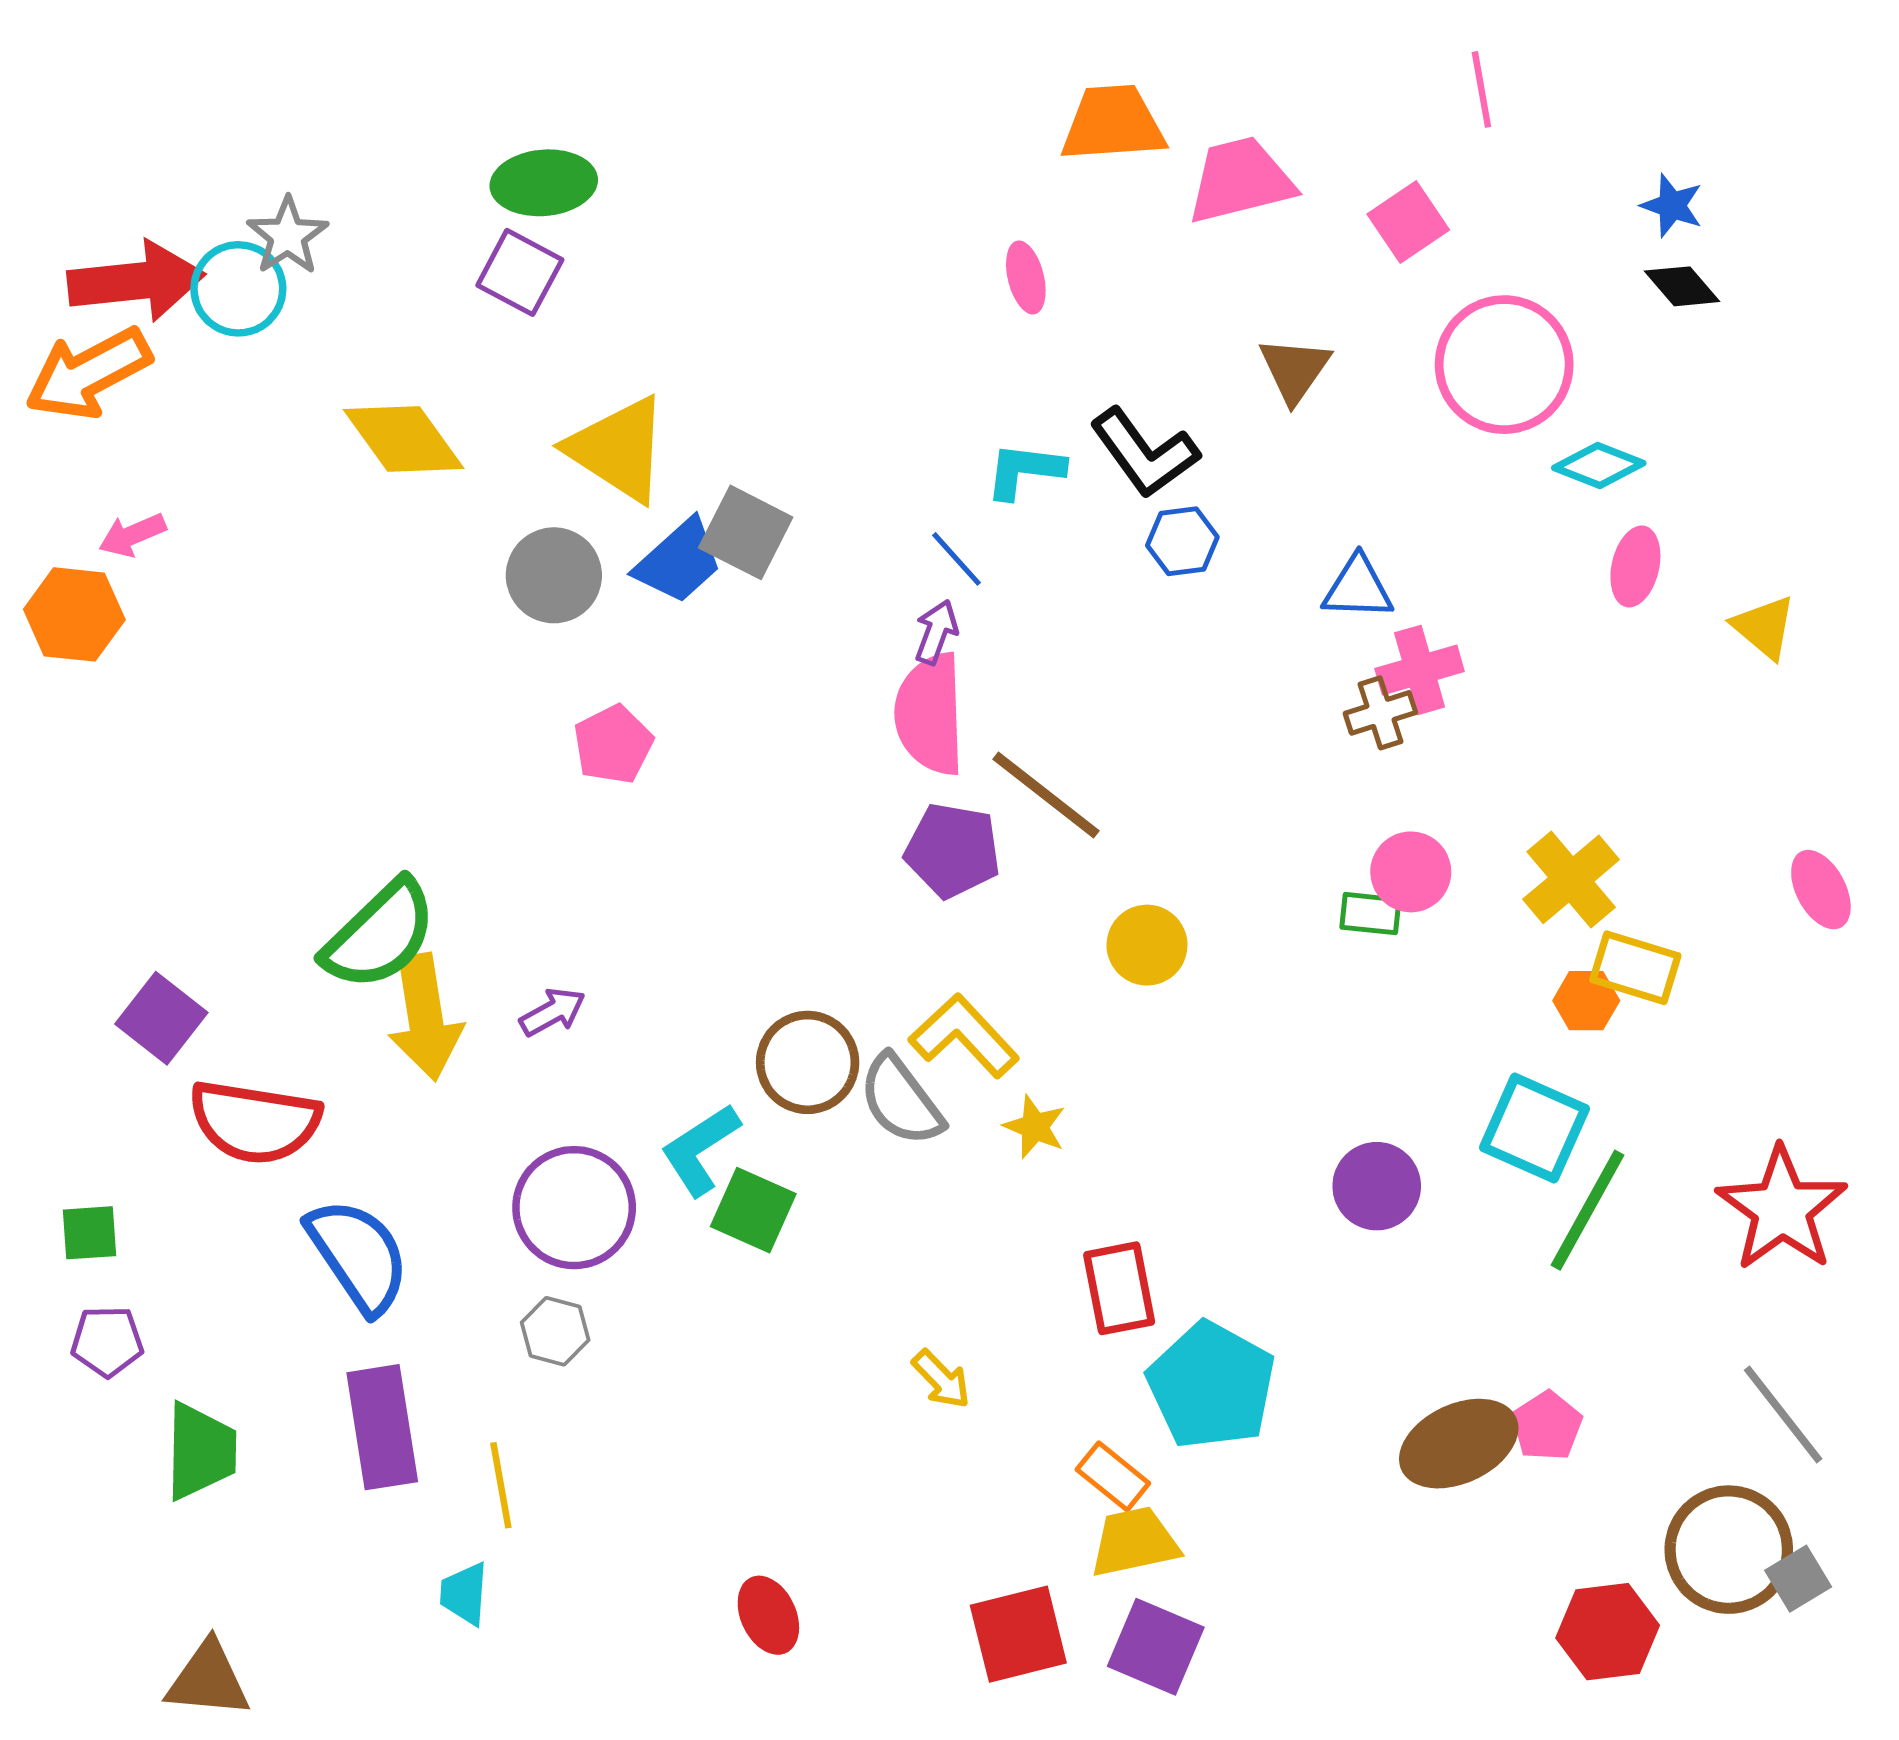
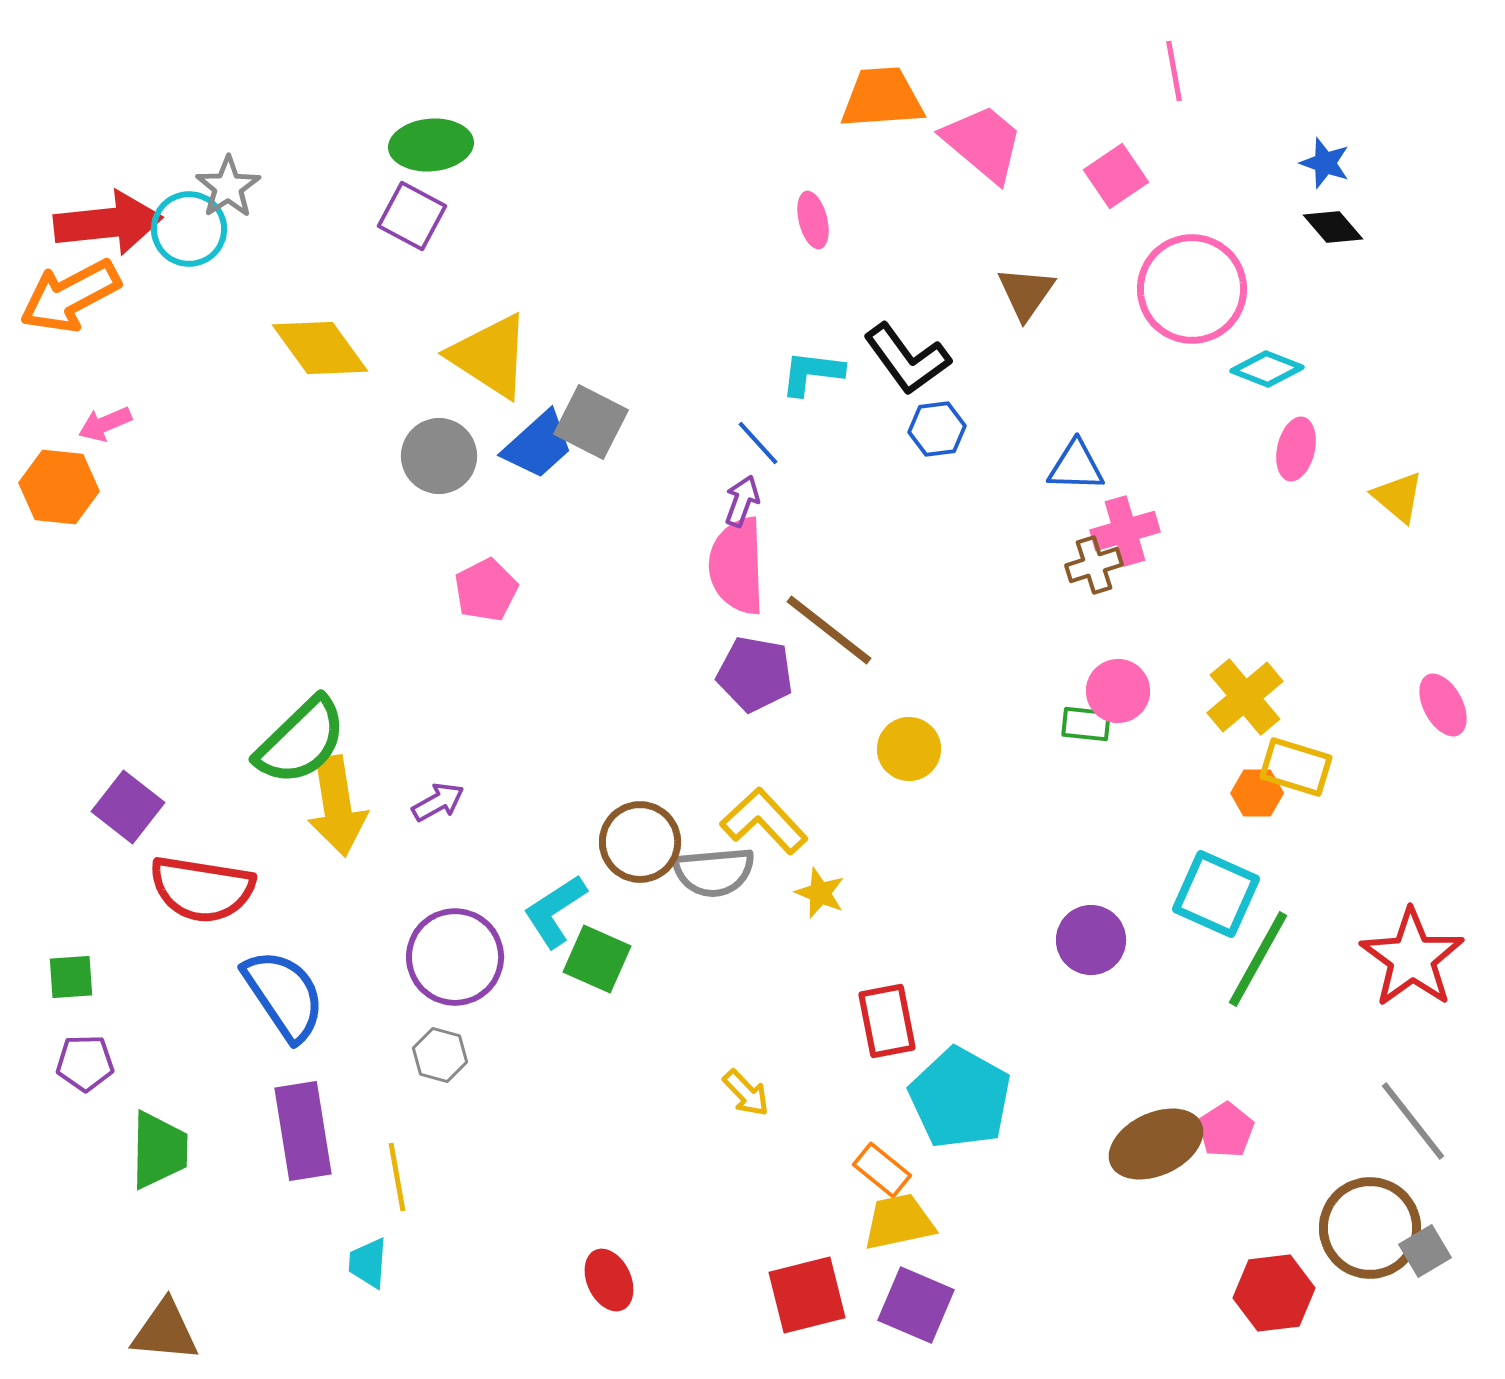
pink trapezoid: (1240, 180) -> (983, 143), turned 54
gray semicircle: (901, 1100) -> (714, 872), turned -58

